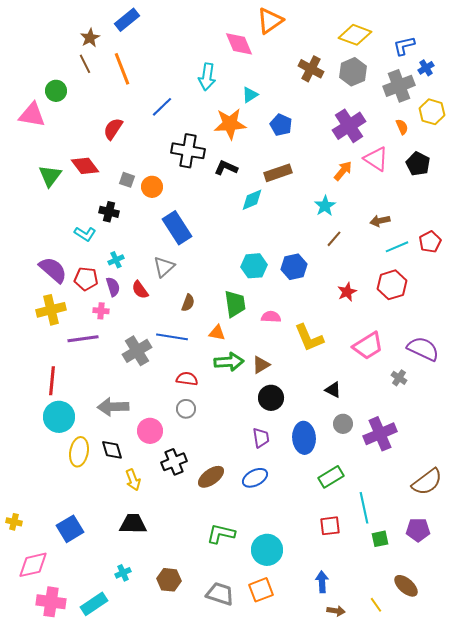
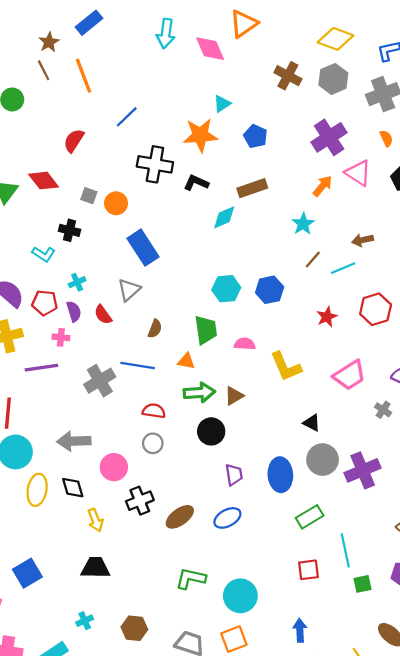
cyan arrow: (207, 77) -> (166, 34), moved
cyan line: (397, 247) -> (343, 268), moved
black circle: (271, 398) -> (211, 431), moved
gray circle: (343, 424) -> (323, 460), size x1.5

